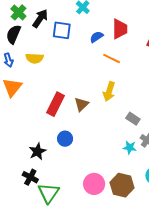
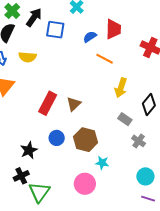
yellow arrow: (109, 92) -> (121, 88), moved
cyan star: (130, 147) -> (102, 163), moved
black cross: (30, 177) -> (21, 176), turned 35
brown hexagon: (122, 185) -> (86, 140), moved

